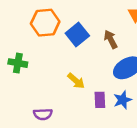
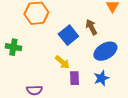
blue square: (77, 34) -> (68, 35), moved
purple rectangle: (100, 100) -> (74, 78), moved

